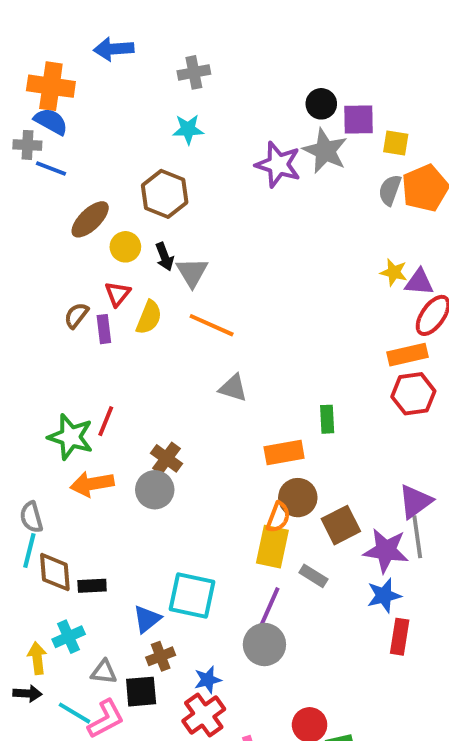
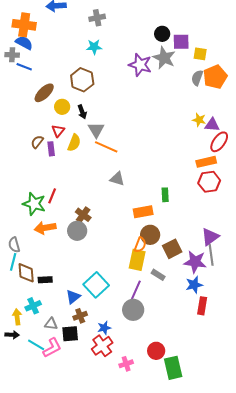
gray triangle: (192, 272) -> (96, 130), moved
cyan square: (192, 596) -> (96, 285), turned 35

